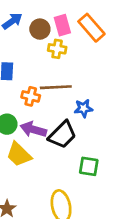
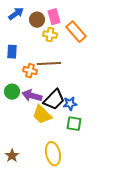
orange rectangle: (91, 28) -> (76, 32), moved
blue star: (84, 108) -> (70, 104), moved
yellow trapezoid: (19, 155) -> (42, 115), moved

